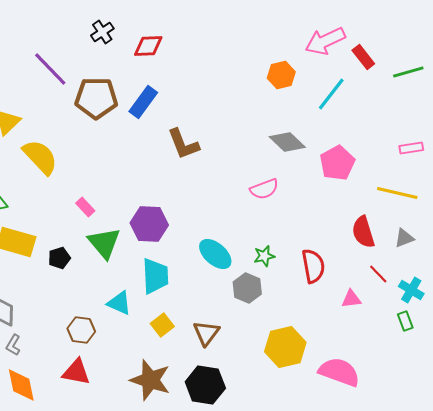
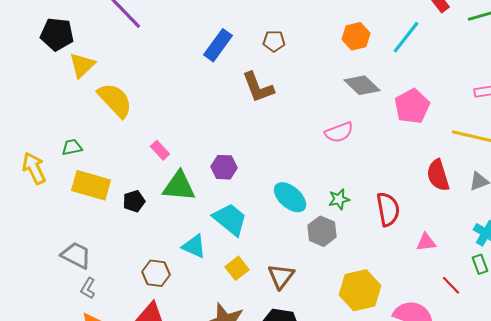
orange hexagon: (281, 75) -> (356, 36), moved
brown pentagon: (96, 98) -> (274, 41), moved, size x0.5
purple hexagon: (149, 224) -> (224, 167), size x0.7
green triangle: (104, 243) -> (179, 186), turned -45
red line: (378, 274) -> (451, 285), moved
cyan trapezoid: (155, 276) -> (230, 219), turned -48

